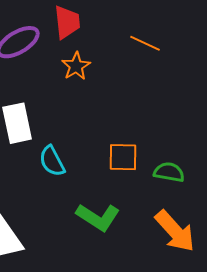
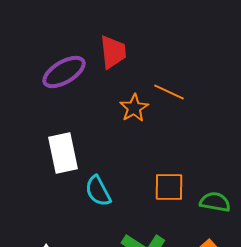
orange line: (145, 43) -> (169, 92), moved
orange star: (76, 66) -> (134, 108), moved

